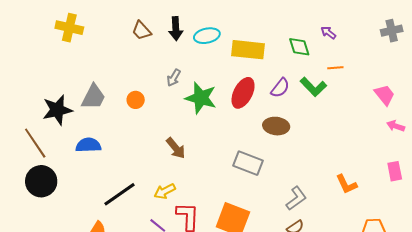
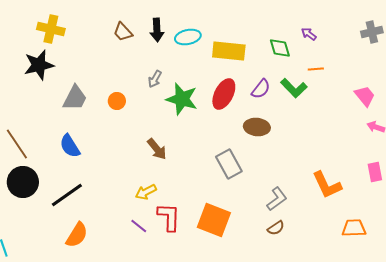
black star: (57, 110) -> (39, 65), moved
blue semicircle: (88, 145) -> (70, 146), turned -120
gray rectangle: (248, 163) -> (229, 164), turned 40
orange L-shape: (346, 184) -> (327, 185), size x1.4
black line: (119, 194) -> (67, 195), moved

